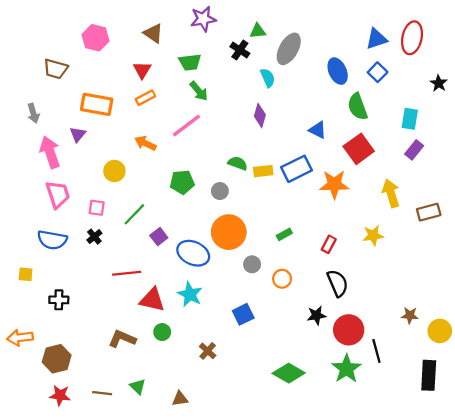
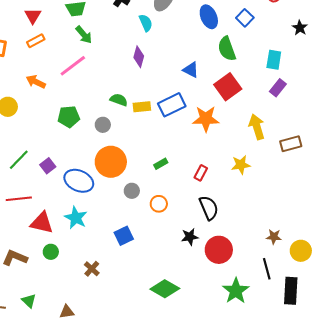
green line: (134, 214) -> (19, 160), moved
black line: (376, 351) -> (267, 269), moved
green star: (346, 369) -> (236, 291), moved

